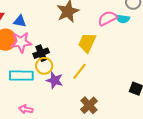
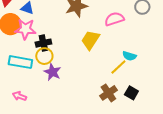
cyan semicircle: (123, 19) -> (129, 56), moved
yellow line: (79, 71) -> (118, 67), moved
brown cross: (89, 105) -> (108, 93), moved

